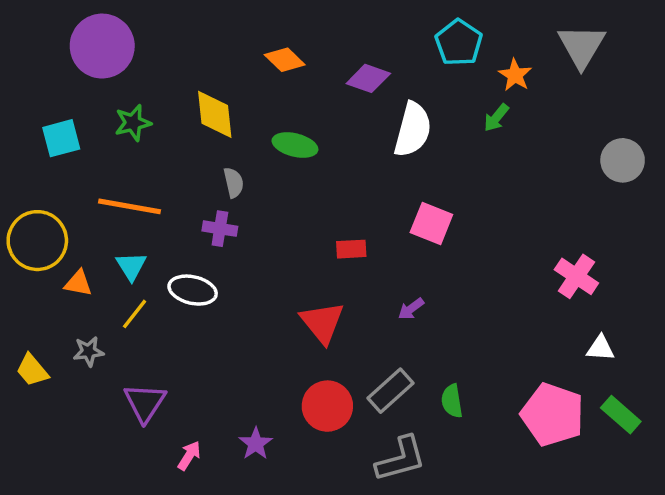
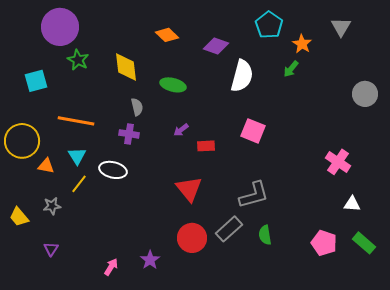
gray triangle: (582, 46) -> (341, 27), size x0.7
green star: (133, 123) -> (78, 60), moved, turned -30
purple arrow: (411, 309) -> (181, 130), moved
purple triangle: (145, 403) -> (51, 249), moved, size x0.6
pink pentagon: (553, 415) -> (324, 243), size x0.7
gray L-shape: (401, 459) -> (254, 195), moved

